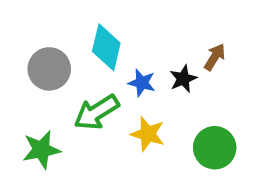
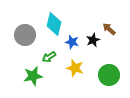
brown arrow: (215, 57) -> (109, 29), turned -80
green arrow: (96, 112) -> (49, 57), size x0.6
green star: (41, 150) -> (33, 76), moved

